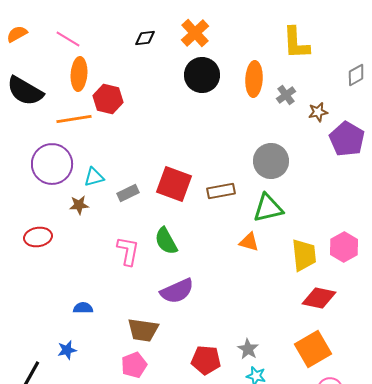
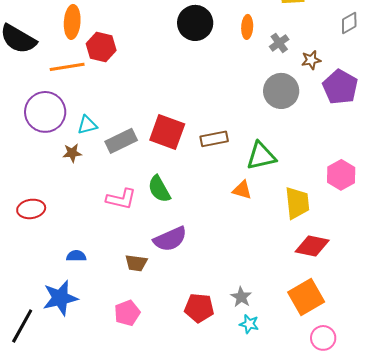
orange ellipse: (254, 79) -> (247, 27), size x0.7
gray circle: (271, 161) -> (281, 91), moved
gray rectangle: (128, 193) -> (121, 141), size x1.4
red ellipse: (38, 237) -> (31, 209), moved
pink hexagon: (344, 247) -> (341, 175), moved
pink L-shape: (128, 251) -> (121, 199), turned 92
brown trapezoid: (143, 330) -> (136, 263), moved, size x0.7
blue star: (67, 350) -> (60, 298), size x1.8

